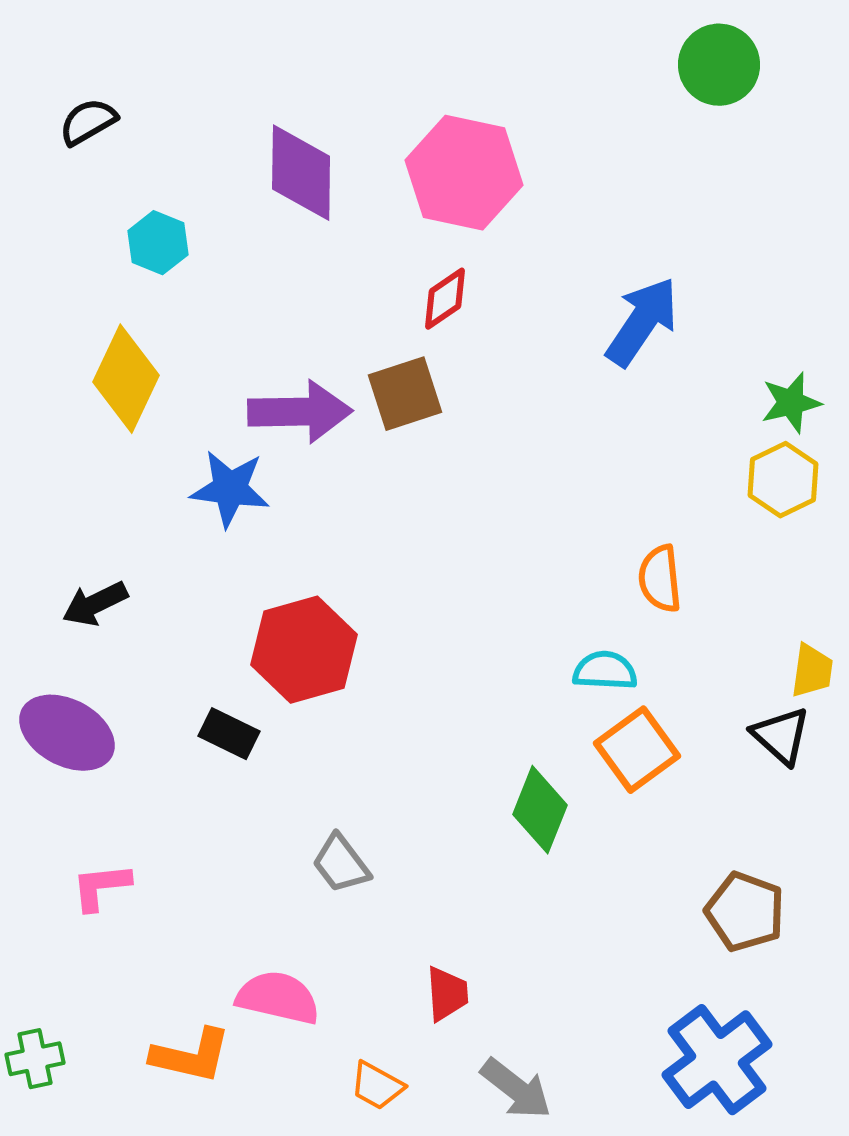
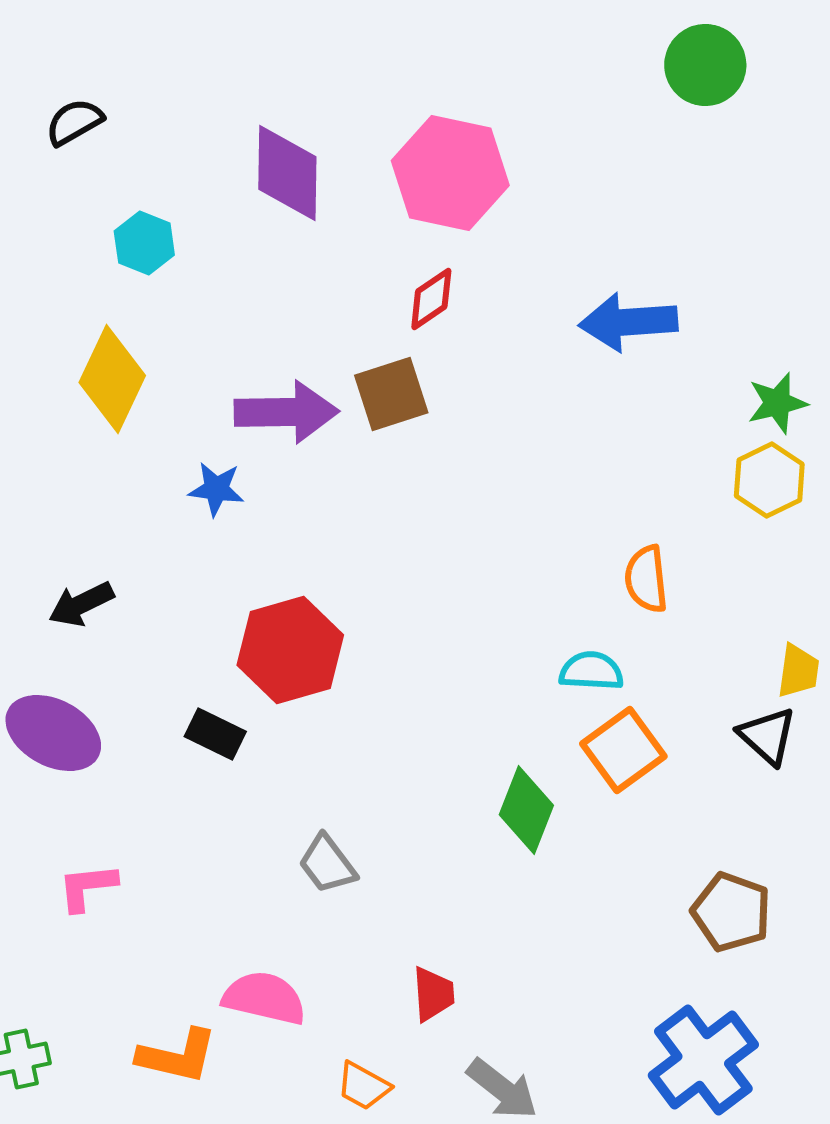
blue arrow: (642, 322) -> (628, 322), turned -128
blue star: (230, 489) -> (216, 489), size x0.7

